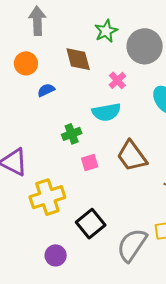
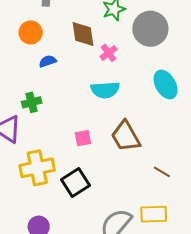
pink cross: (117, 80) -> (108, 53), moved
green cross: (72, 134) -> (32, 102), moved
black square: (91, 224) -> (75, 183), moved

